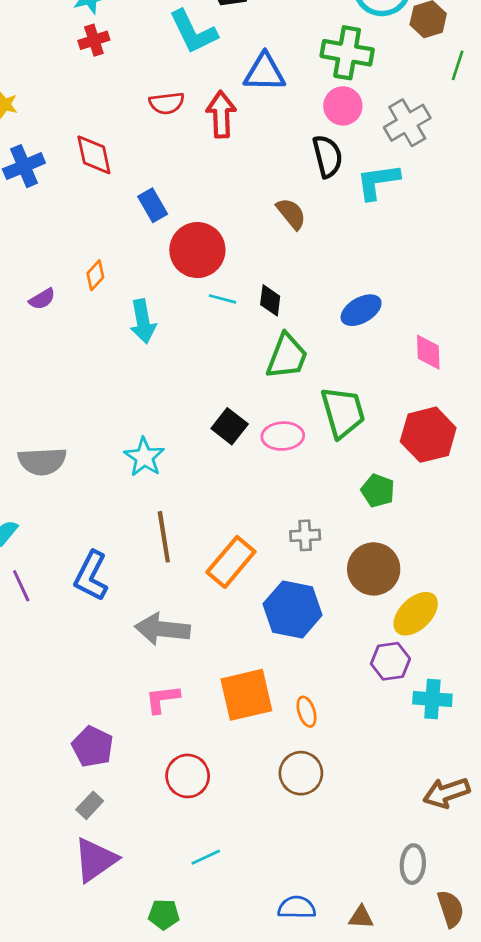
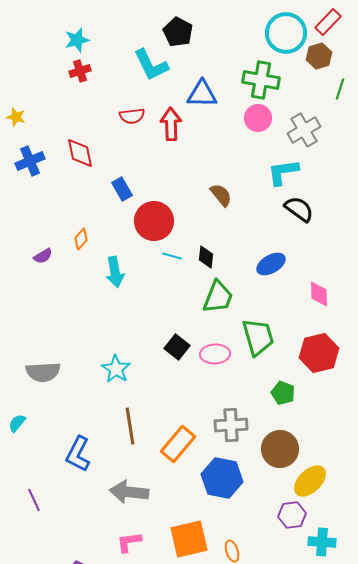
black semicircle: (328, 156) -> (299, 209), moved, turned -40
gray cross: (305, 535) -> (231, 425), size x1.5
purple line: (21, 586) -> (34, 500), moved

